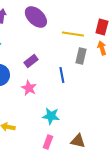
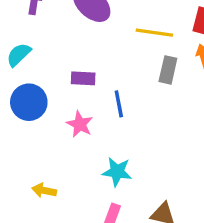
purple rectangle: (31, 61) -> (83, 78), turned 40
blue line: (62, 75) -> (119, 104), moved

